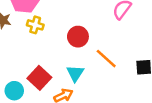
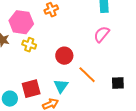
red square: (39, 78) -> (31, 89), turned 30

